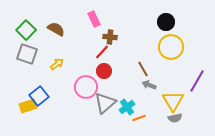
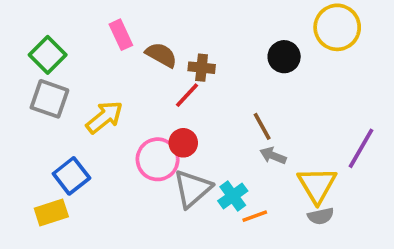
pink rectangle: (94, 19) -> (121, 35), moved
black circle: (166, 22) -> (284, 57), moved
brown semicircle: (56, 29) -> (161, 55), moved
yellow circle: (171, 47) -> (337, 27), moved
yellow arrow: (57, 64) -> (104, 117), size x1.5
red circle: (104, 71) -> (183, 143), moved
yellow rectangle: (28, 106) -> (51, 212), moved

